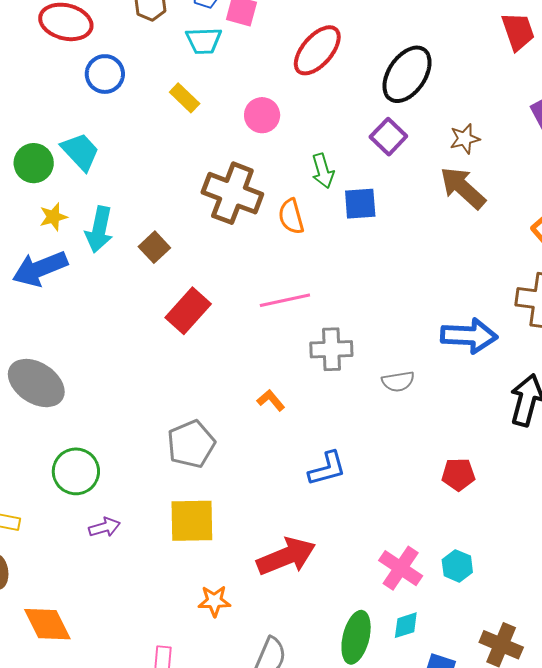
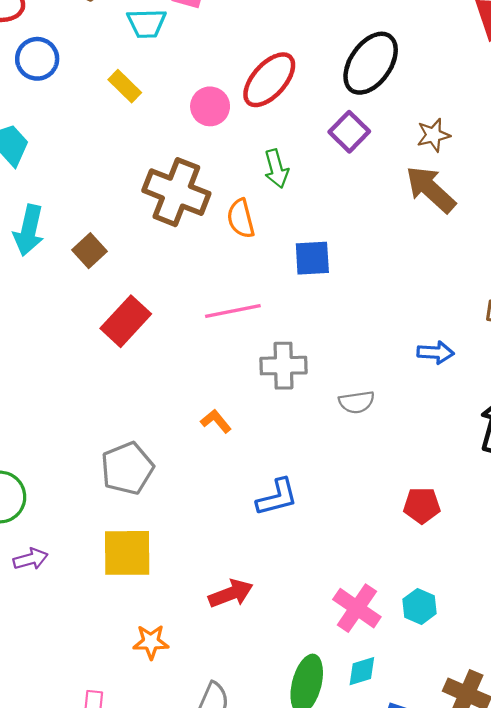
red ellipse: (317, 50) -> (269, 80), moved
blue square: (360, 204) -> (312, 258), moved
blue arrow: (469, 336) -> (436, 352), size x0.6
red arrow: (286, 556) -> (231, 594), size x0.7

